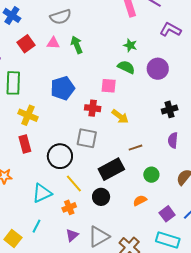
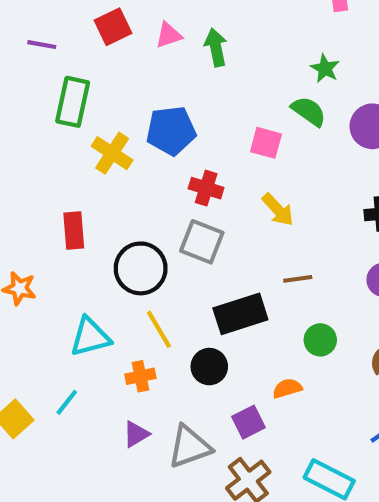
pink triangle: (53, 43) -> (169, 35), turned -32
red cross: (93, 108) -> (206, 188), moved
yellow cross: (28, 115) -> (112, 153), moved
purple square: (167, 214) -> (249, 422), moved

